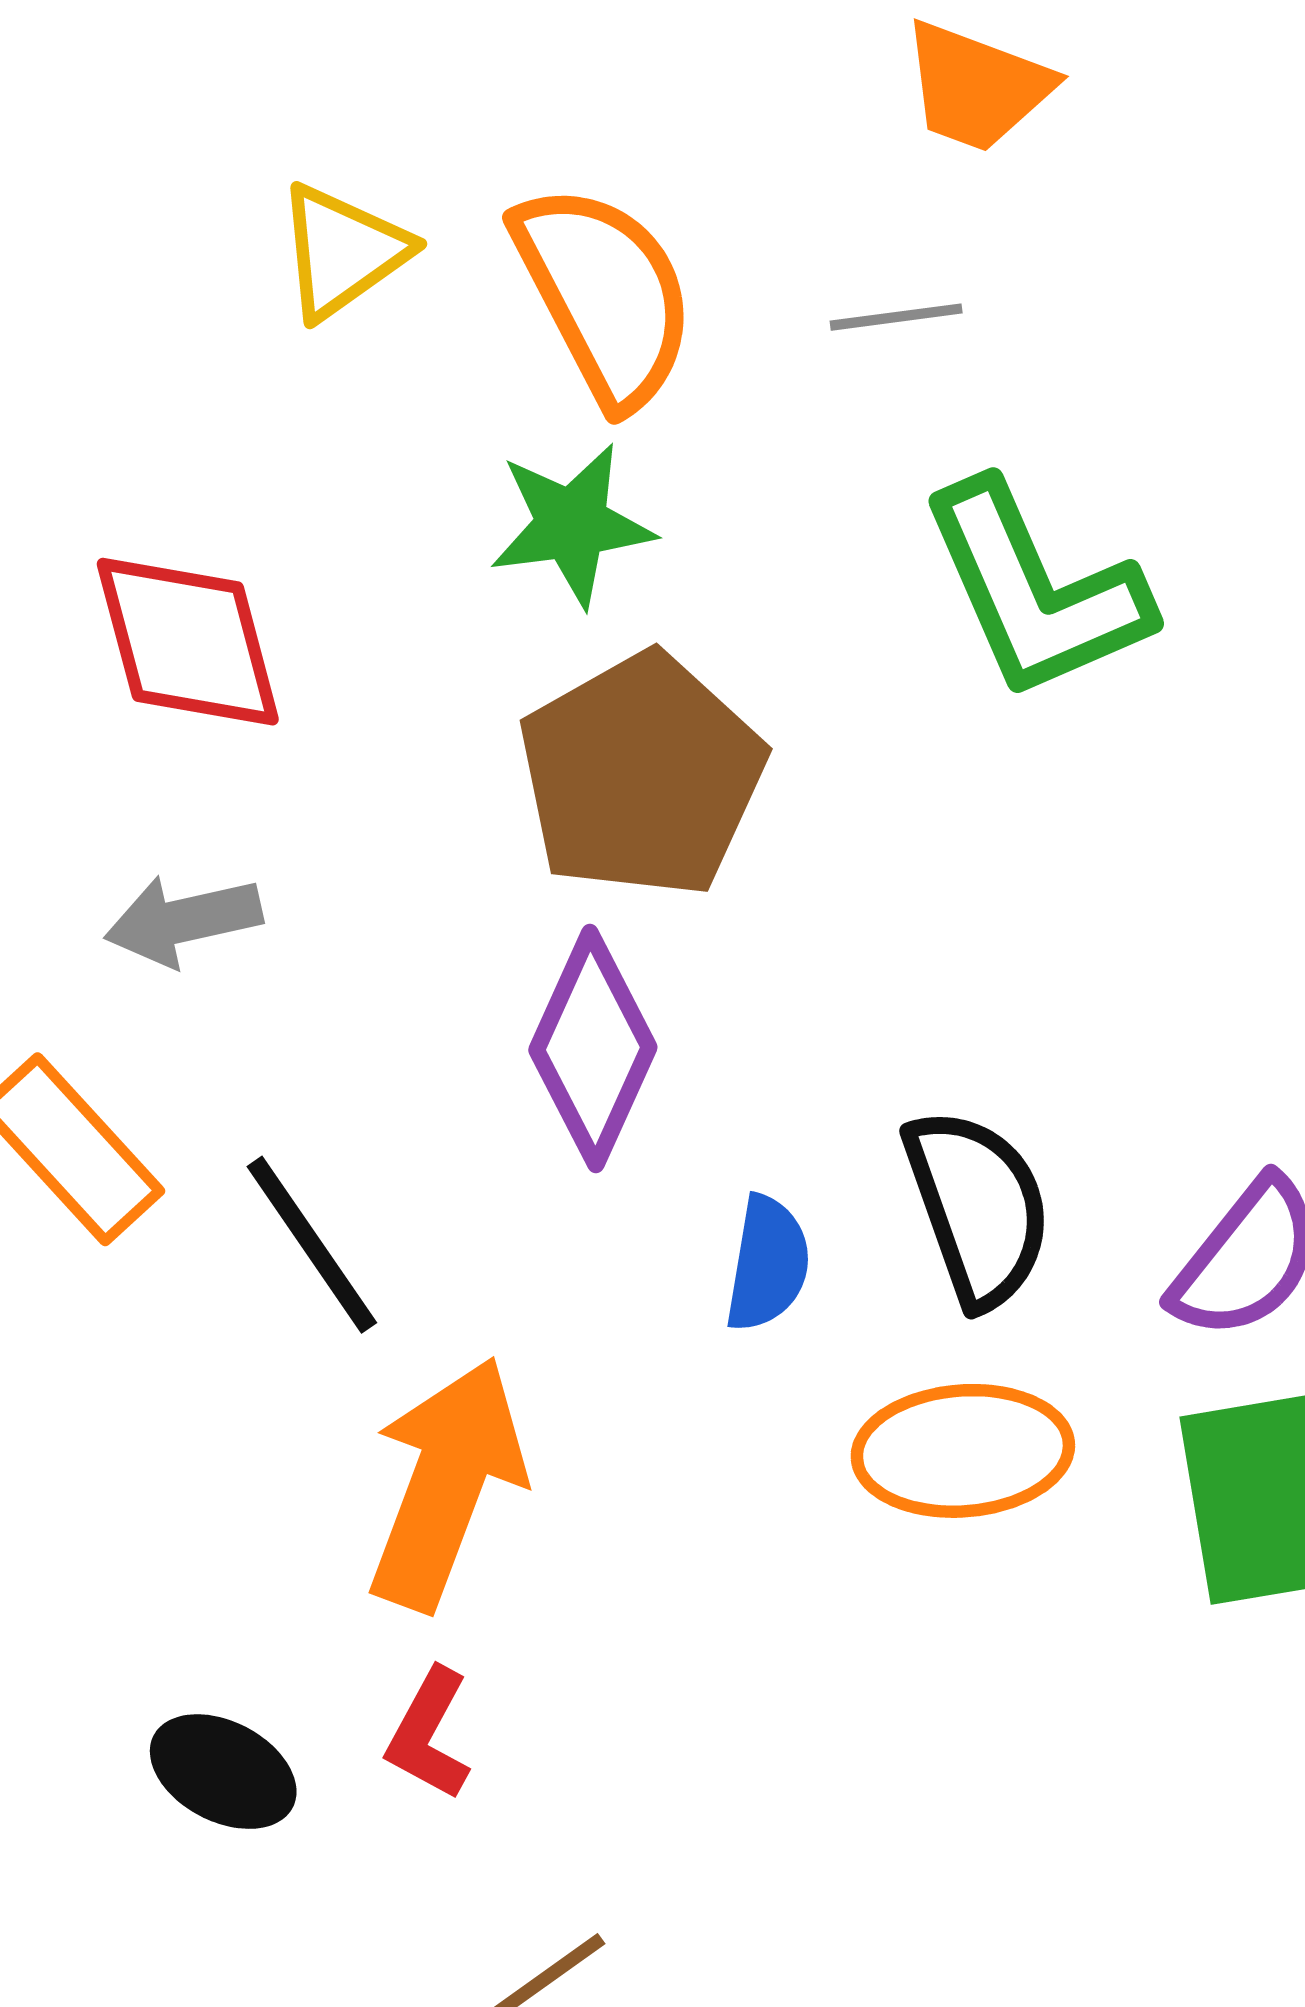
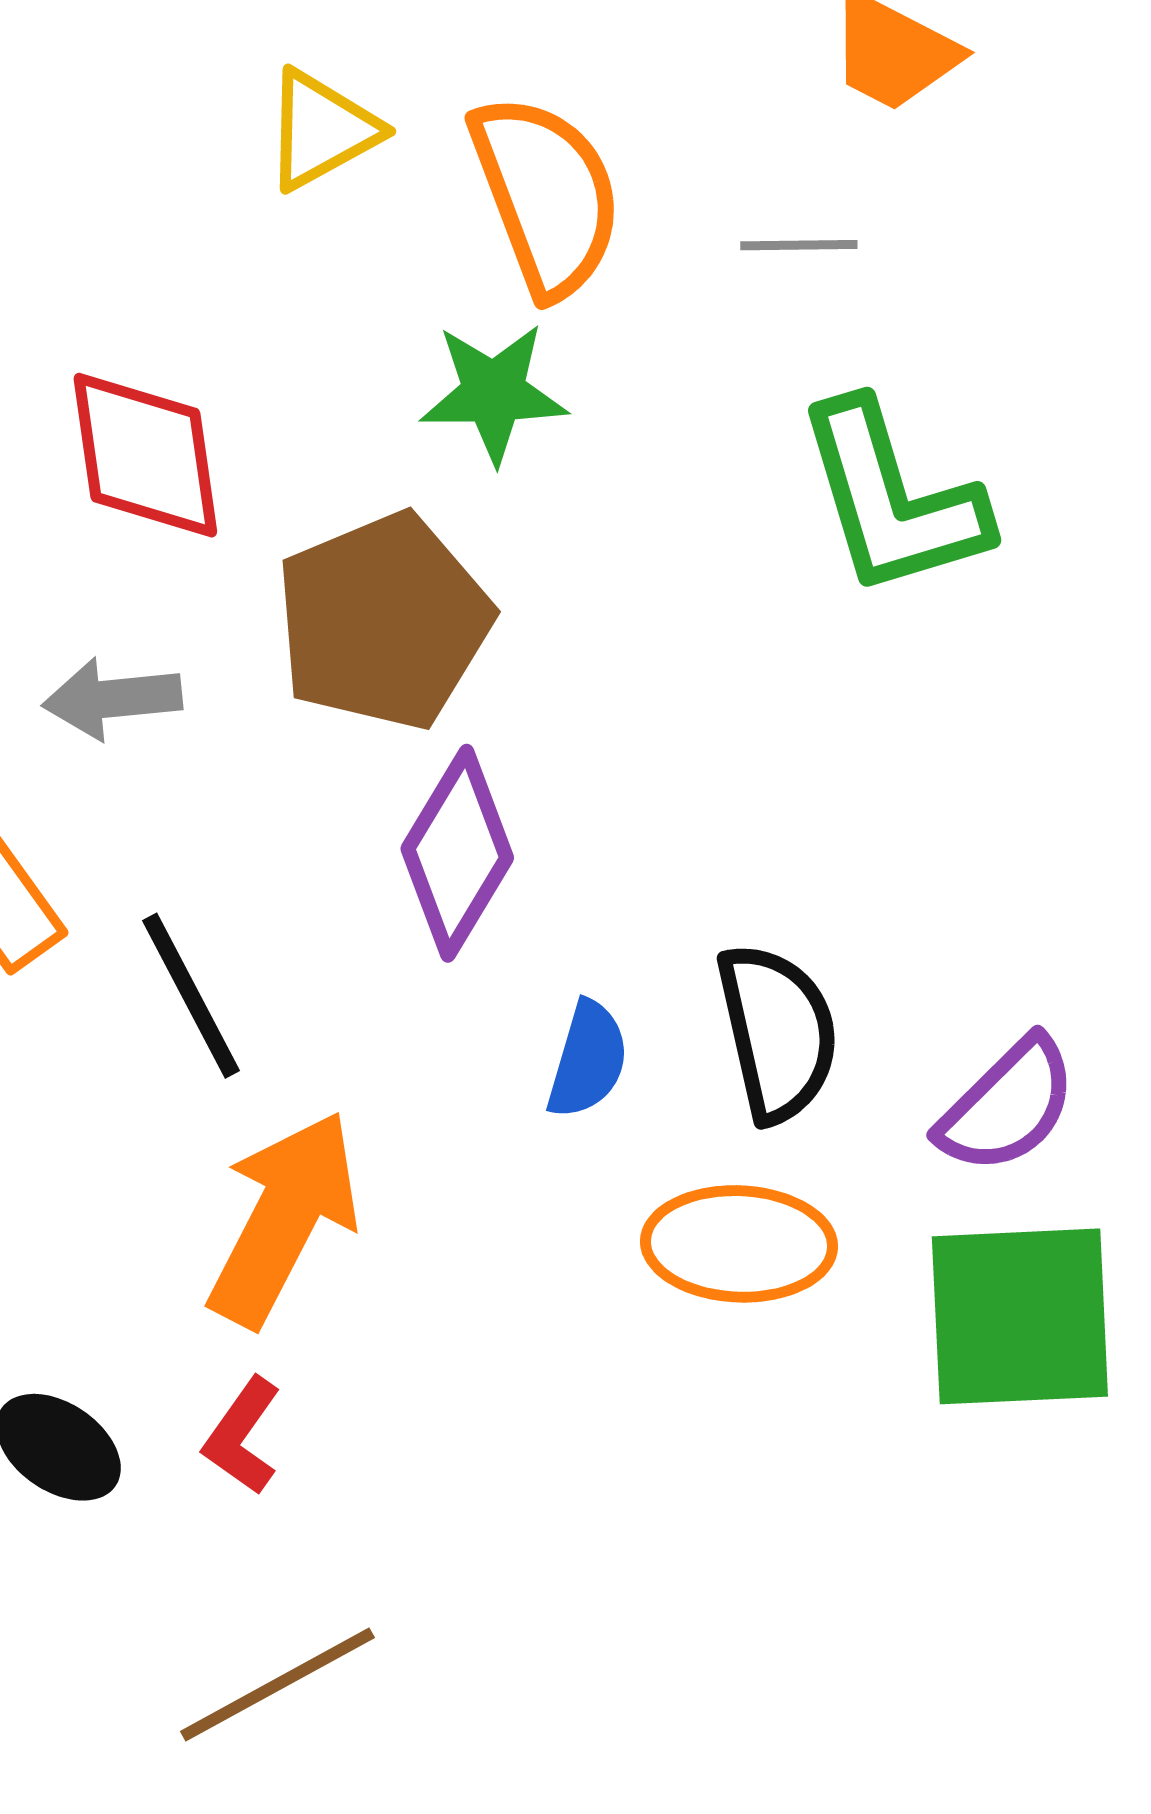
brown pentagon: (642, 775) -> (383, 621), moved

